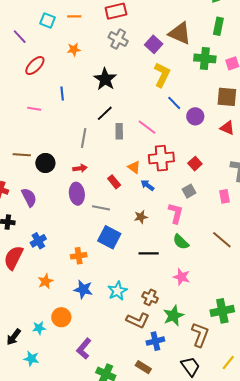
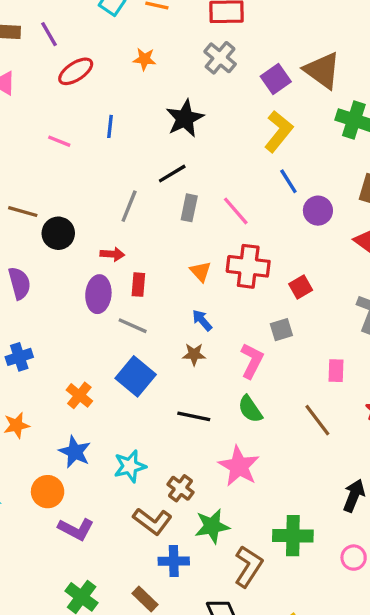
purple line: (20, 37) -> (49, 34), moved
red rectangle: (114, 182) -> (138, 285), moved, turned 32
blue arrow: (147, 185) -> (202, 320), moved
pink rectangle: (224, 196) -> (336, 371), moved
orange cross: (79, 256) -> (79, 395), turned 35
pink star: (182, 277) -> (239, 466), size x1.4
orange circle: (61, 317) -> (48, 492), moved
purple L-shape: (84, 349) -> (76, 529), moved, turned -115

